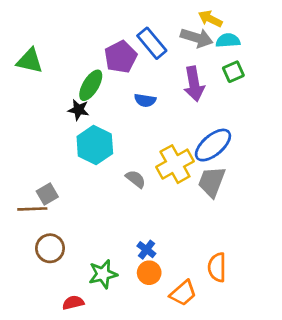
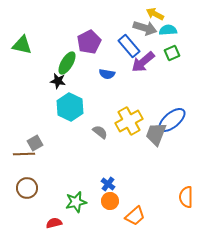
blue rectangle: (152, 43) -> (129, 46), moved
purple arrow: (194, 84) -> (143, 62), turned 60
blue ellipse: (213, 145) -> (172, 120), moved
brown circle: (50, 248) -> (27, 188), moved
orange semicircle: (217, 267) -> (186, 197), moved

